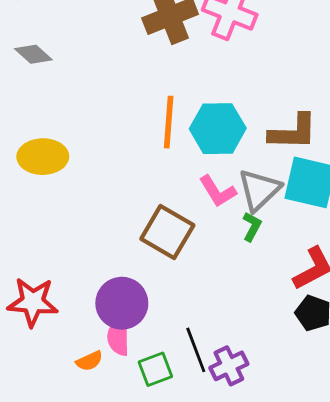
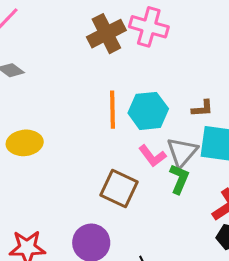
brown L-shape: (293, 132) -> (202, 108), size x0.6
green L-shape: (252, 227) -> (179, 179), size x1.4

